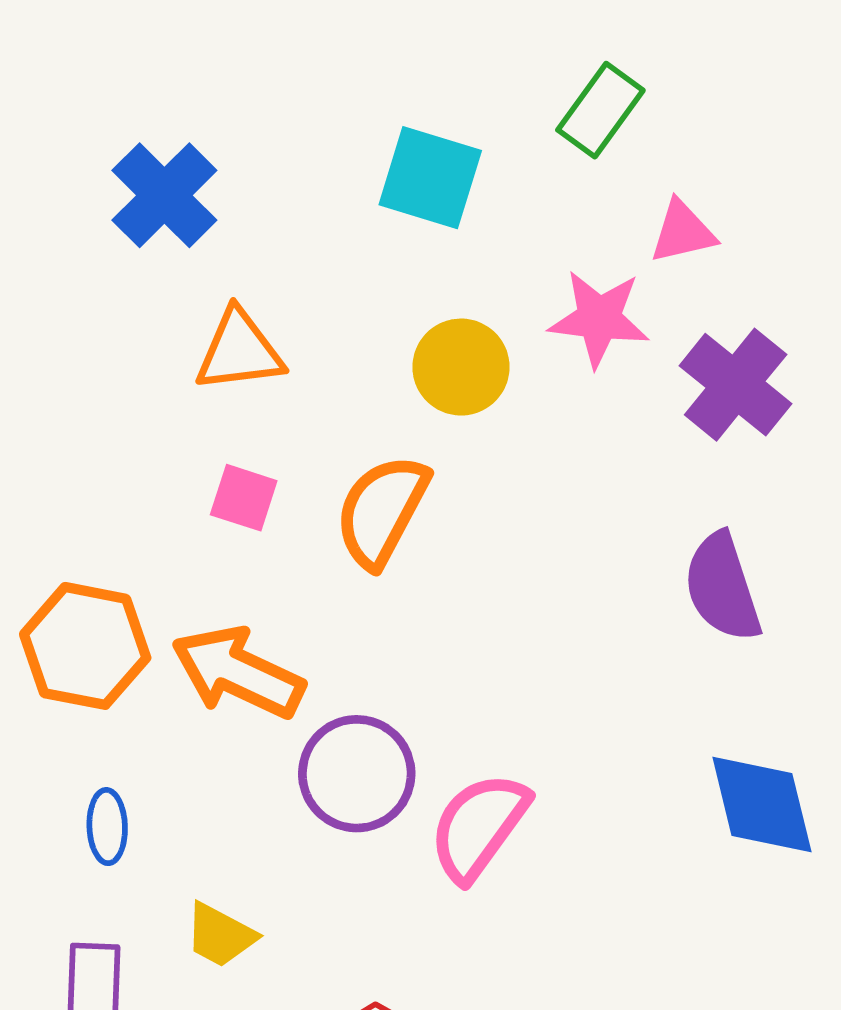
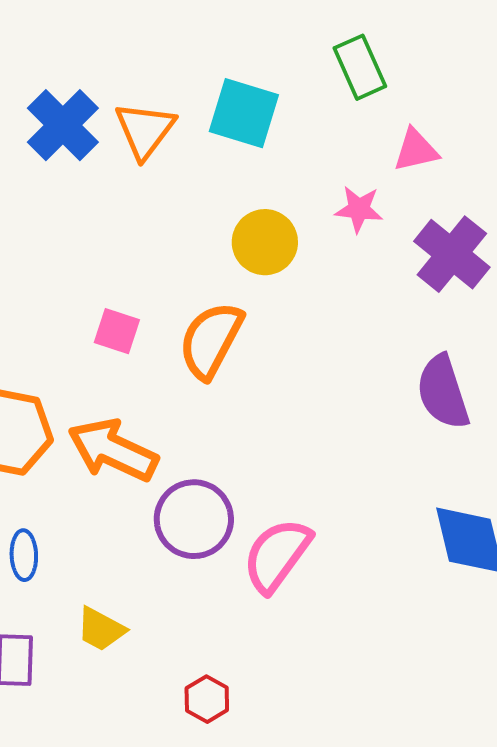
green rectangle: (600, 110) -> (360, 67), turned -60
pink star: (599, 319) -> (359, 209), size x0.7
orange triangle: (239, 351) -> (145, 130), moved, turned -46

